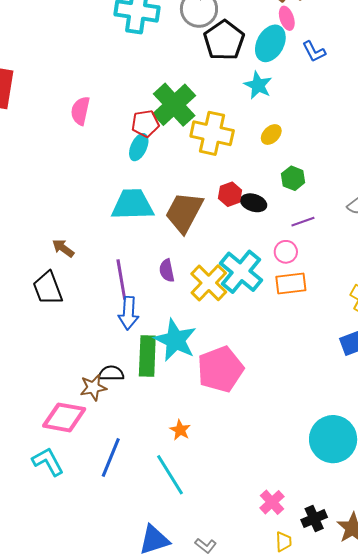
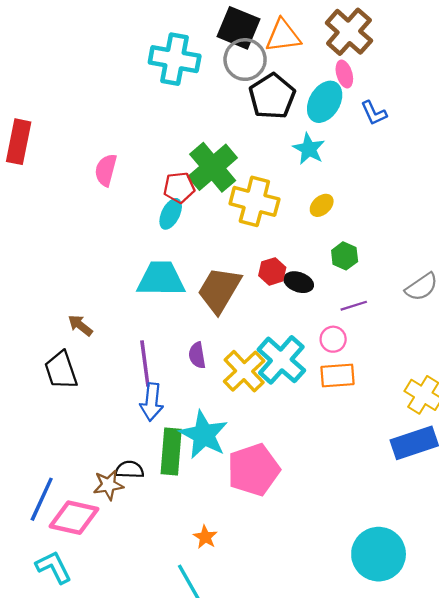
blue line: (111, 458) -> (42, 499), moved

